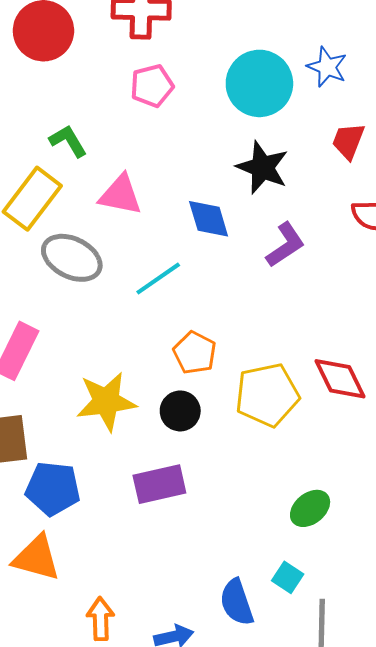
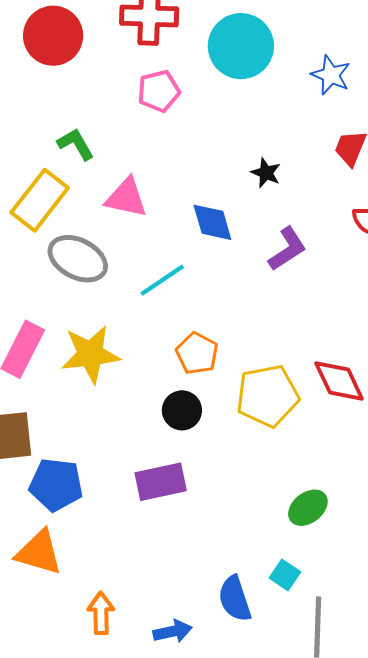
cyan circle: (259, 83) -> (241, 46), moved
black star: (262, 168) -> (266, 173), size x0.6
yellow star: (106, 401) -> (90, 354), moved

